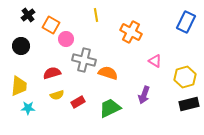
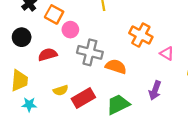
orange cross: (131, 32) -> (141, 35), moved
red semicircle: (52, 73) -> (48, 55), moved
red rectangle: (78, 102) -> (83, 98), size x1.5

